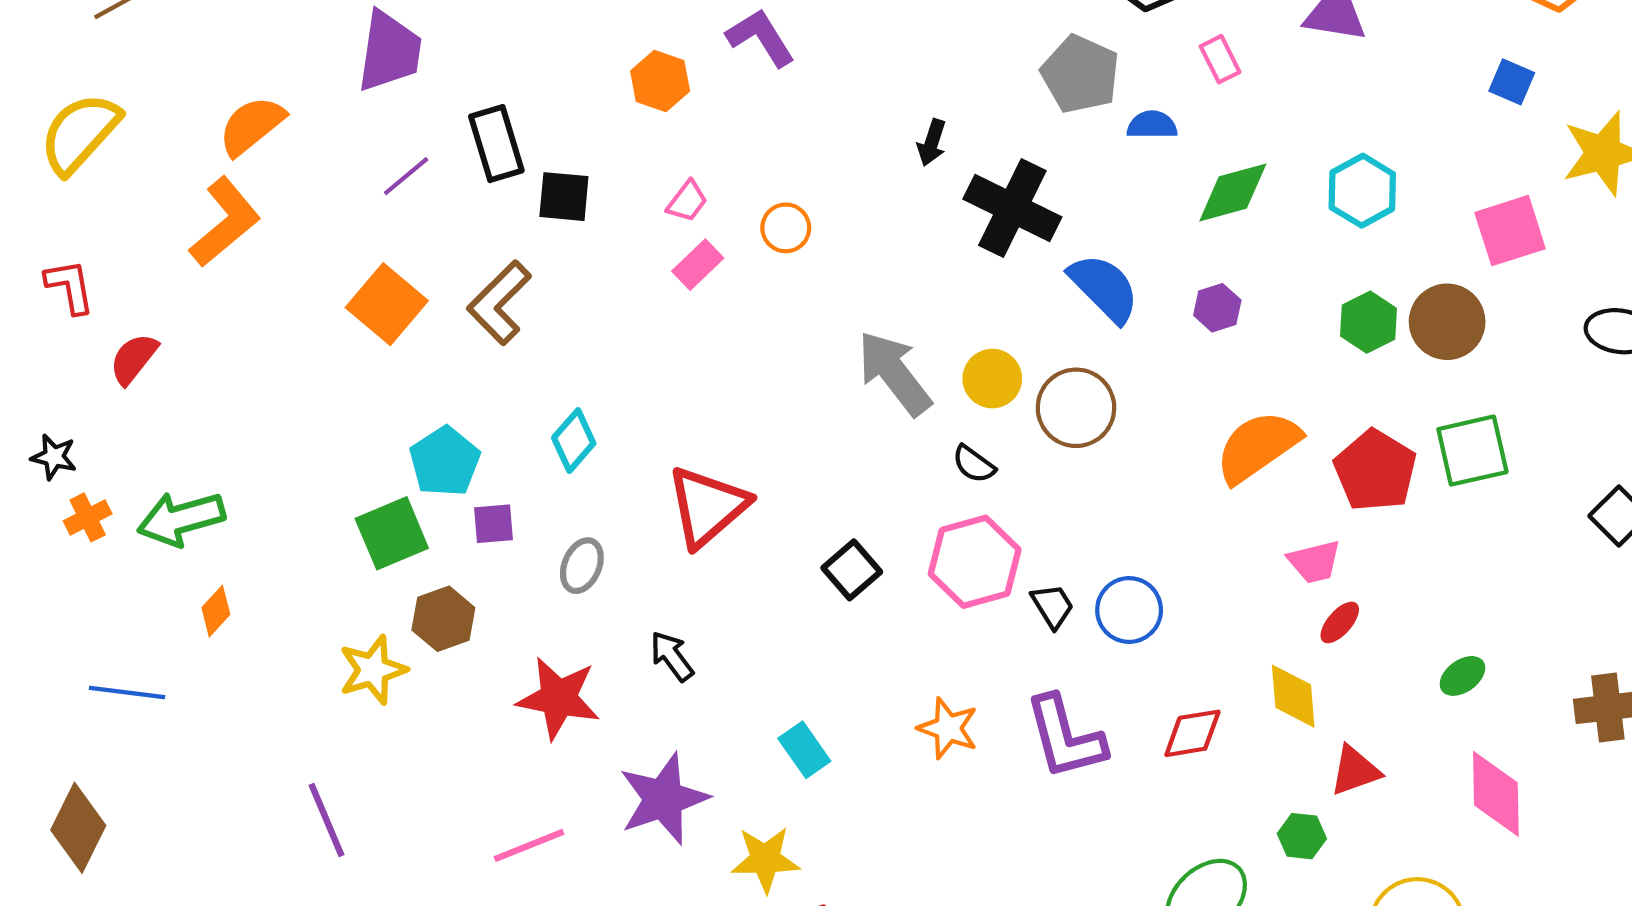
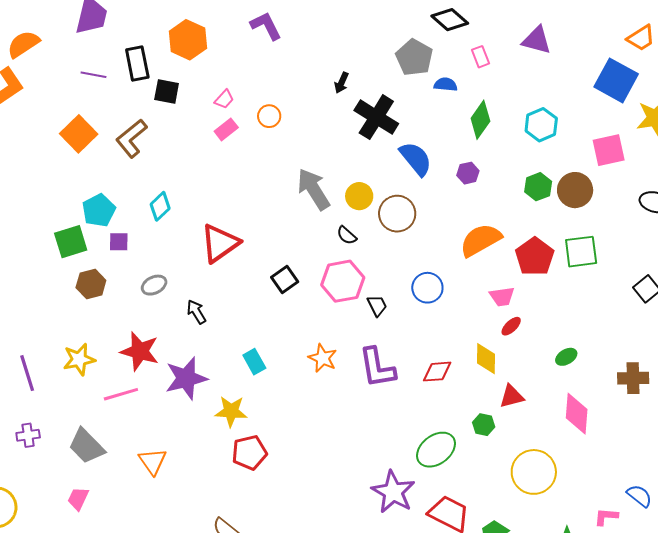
orange hexagon: (660, 81) -> (188, 40), moved, size x1.4
blue square: (1512, 82) -> (616, 80), size x2.0
purple line: (406, 176) -> (93, 75), turned 45
green diamond: (1233, 193) -> (480, 120), turned -45
gray ellipse: (582, 566) -> (154, 285), moved, turned 35
blue circle: (1129, 610) -> (427, 288), moved
yellow star: (373, 670) -> (79, 359), moved
red star: (558, 698) -> (140, 351), moved

